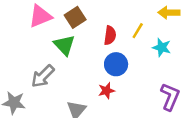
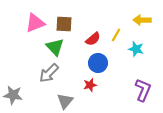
brown square: (75, 17) -> (64, 24), turned 36
red semicircle: (110, 35) -> (93, 39), turned 42
gray arrow: (43, 76) -> (49, 73), moved

